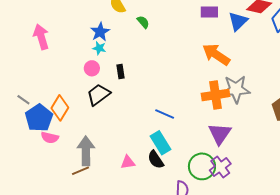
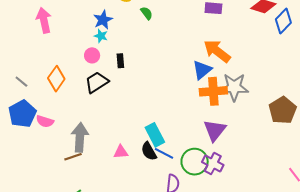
blue triangle: (238, 21) -> (202, 70), moved
orange diamond: (60, 108) -> (56, 79), moved
blue line: (165, 114) -> (164, 153), moved
blue pentagon: (39, 118) -> (22, 114), moved
purple cross: (220, 167) -> (213, 163), turned -30

